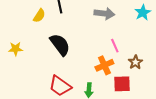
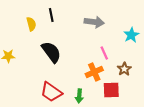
cyan star: (143, 13) -> (131, 35), moved
yellow semicircle: (39, 16) -> (31, 24), turned -48

